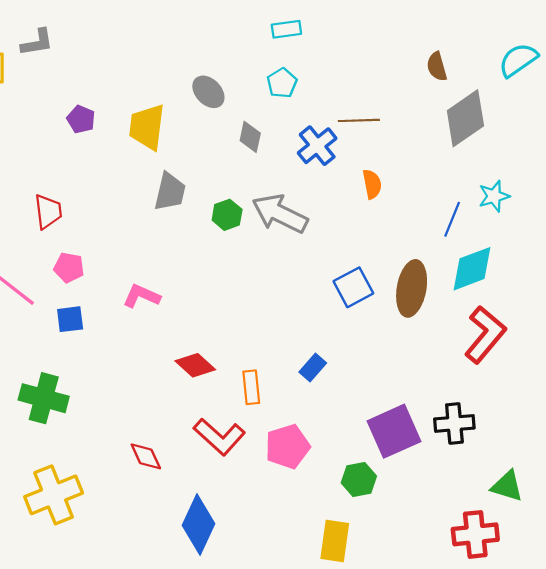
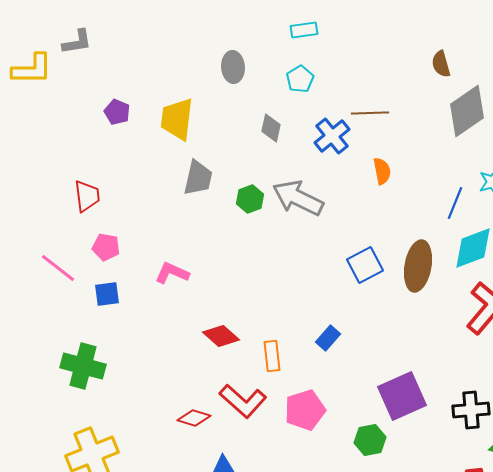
gray ellipse: (208, 92) -> (233, 67), moved, turned 40
black cross: (454, 423) -> (471, 410), moved
red diamond: (146, 456) -> (194, 418), moved, turned -48

